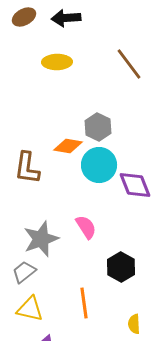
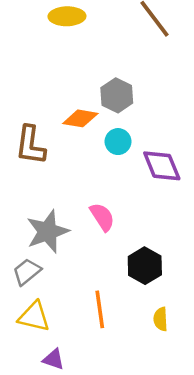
cyan circle: (99, 165) -> (118, 142), size x0.6
yellow semicircle: (134, 324) -> (161, 319), moved

